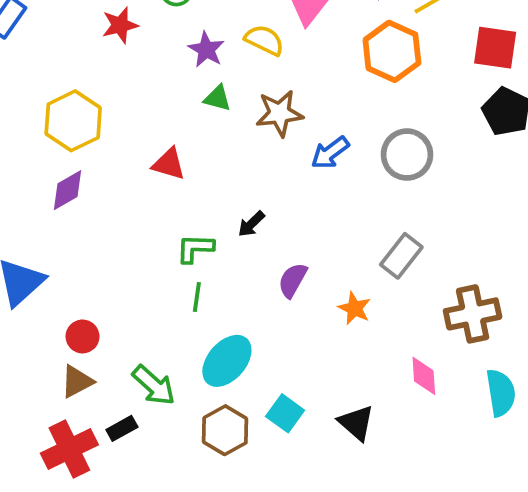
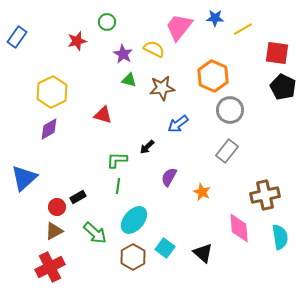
orange hexagon: (392, 51) -> (213, 76), moved
blue arrow: (330, 153) -> (178, 124), moved
gray rectangle: (401, 256) -> (227, 151), moved
pink diamond: (424, 376) -> (239, 228), size x1.4
black rectangle: (122, 428) -> (78, 197), moved

